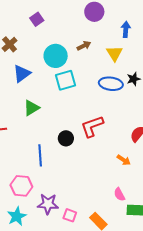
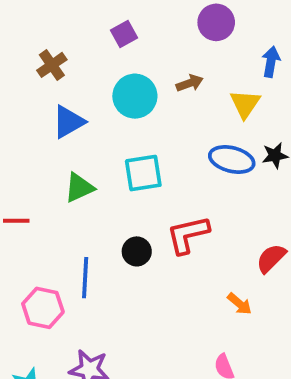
purple square: (37, 19) -> (124, 34), moved
cyan square: (65, 80) -> (143, 173), moved
pink hexagon: (21, 186) -> (43, 308), moved

